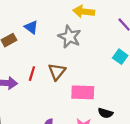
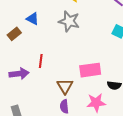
brown triangle: (57, 72) -> (65, 86), moved

